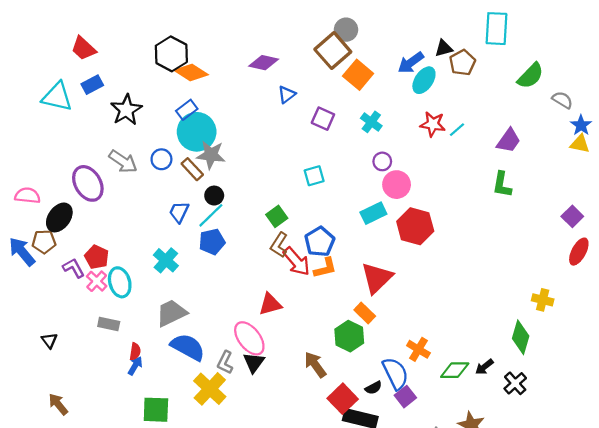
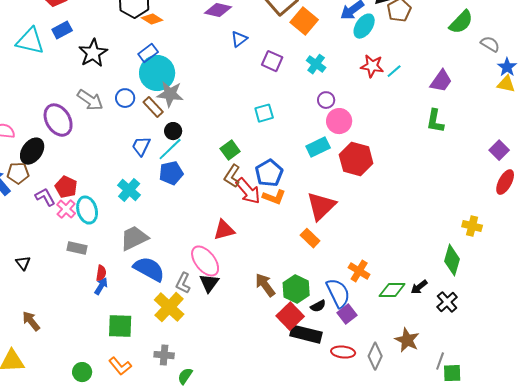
orange diamond: (191, 72) -> (152, 19), size x0.7
orange L-shape: (325, 268) -> (274, 197), turned 35
green hexagon: (349, 336) -> (296, 289), moved

